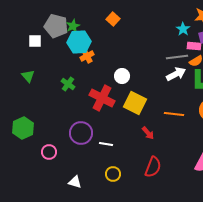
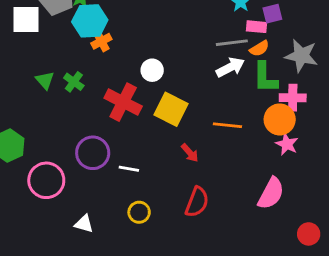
white square: (35, 41) -> (26, 19), size x1.5
green triangle: (28, 76) -> (45, 80), moved
pink circle: (49, 152) -> (46, 180), size x1.6

